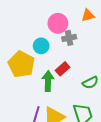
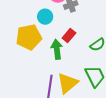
yellow pentagon: (21, 64) -> (29, 37), turned -30

